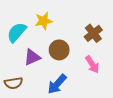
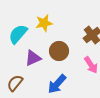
brown semicircle: (13, 83) -> (15, 83), turned 138

